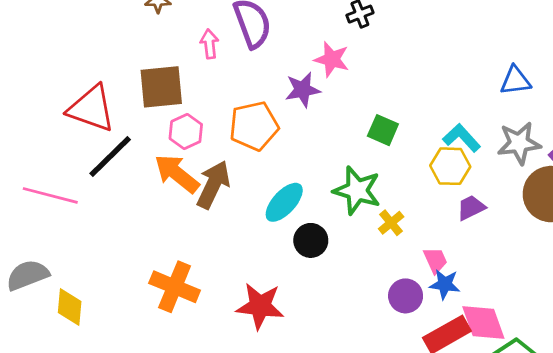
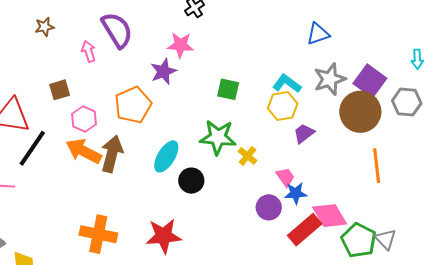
brown square: (161, 87) -> (60, 90), size x0.6

